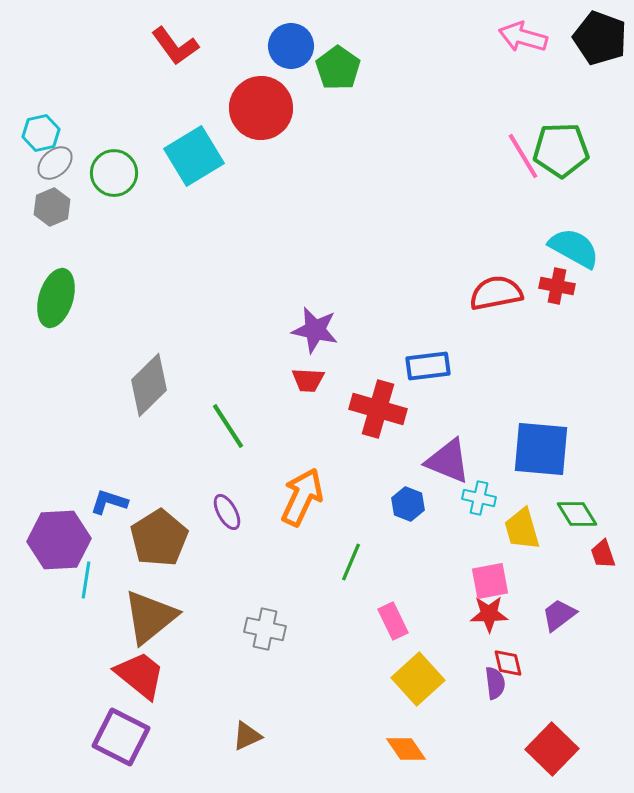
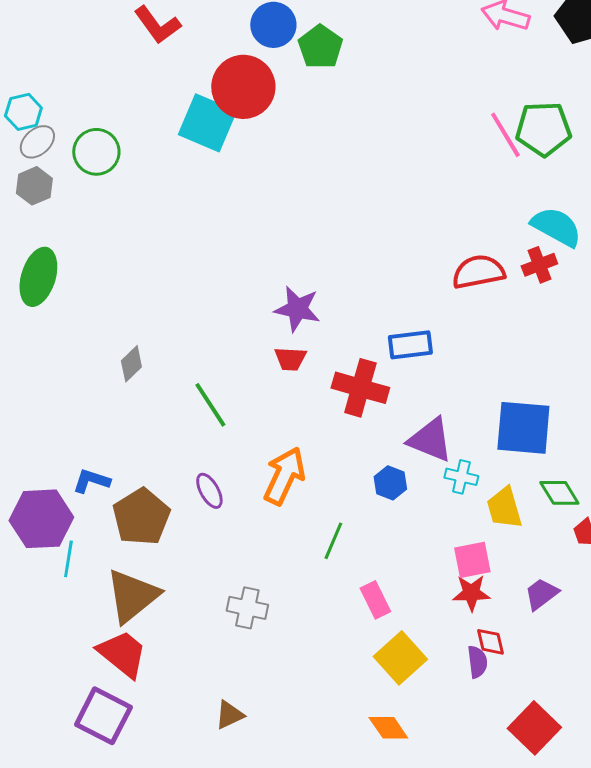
cyan square: (194, 156) -> (207, 123), moved, turned -36
red cross: (557, 286) -> (539, 265), turned -32
gray diamond: (149, 385) -> (131, 364), size x0.6

